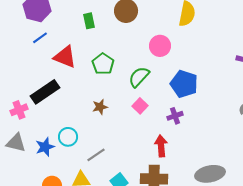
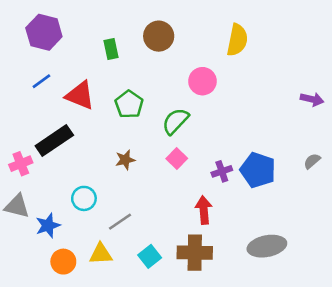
blue line: (40, 38) -> (41, 81), moved
blue pentagon: (184, 84) -> (258, 170), moved
blue star: (45, 147) -> (48, 225), moved

